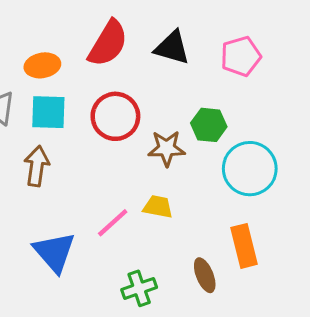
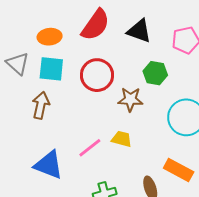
green hexagon: (209, 125) -> (155, 73), moved
orange rectangle: (244, 246) -> (179, 170), turned -52
blue triangle: (54, 252) -> (49, 165), turned -32

